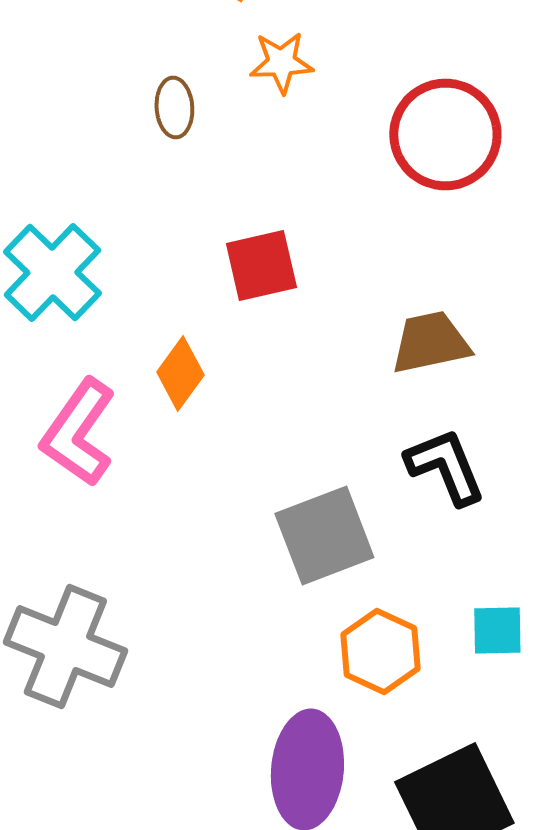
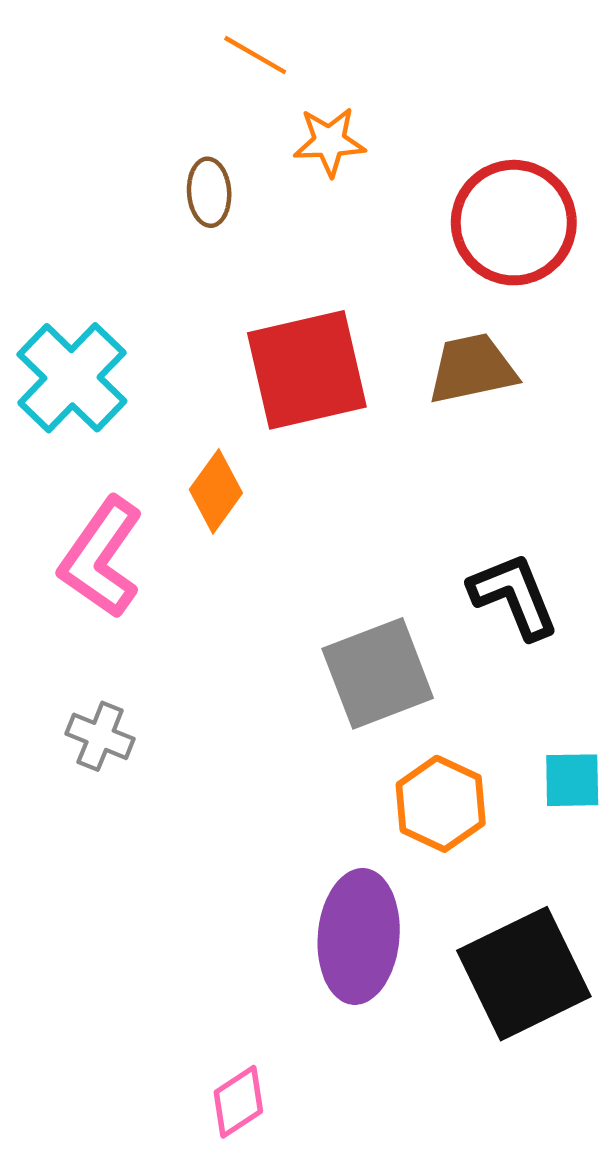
red square: (261, 266) -> (307, 370), size x1.5
brown trapezoid: (430, 342) -> (472, 369), moved
gray cross: (65, 646) -> (100, 736), moved, size x0.5

